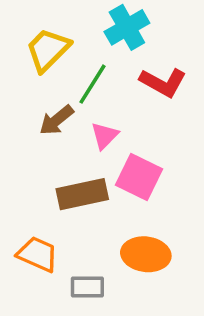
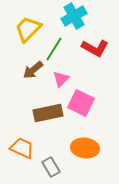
gray rectangle: (87, 287) -> (51, 167), turned 60

